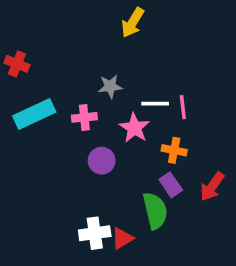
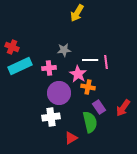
red cross: (17, 64) -> (12, 47), moved
orange cross: (174, 150) -> (88, 87), moved
purple circle: (102, 161) -> (59, 93), size x1.5
white cross: (95, 233) -> (51, 117), moved

